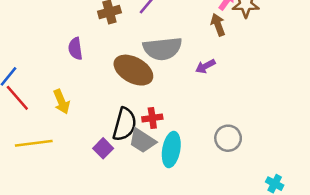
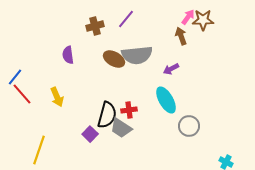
brown ellipse: (133, 70) -> (114, 59), moved, size x0.7
yellow line: (34, 143) -> (39, 150), moved, turned -64
cyan ellipse: (171, 150) -> (166, 100), moved, turned -40

